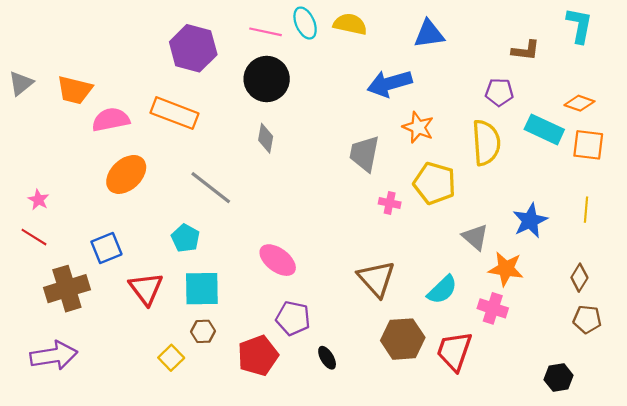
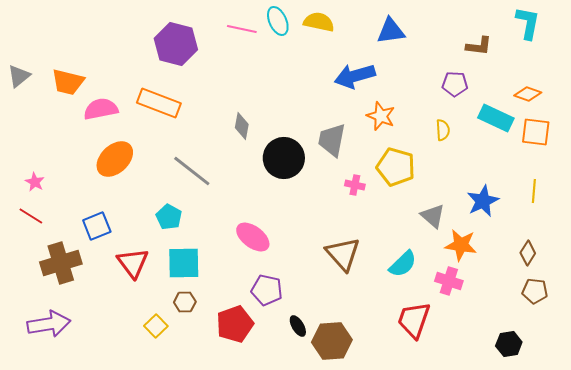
black circle: (267, 79) -> (284, 158), moved
yellow semicircle: (486, 143) -> (443, 130), size x0.5
brown hexagon: (403, 339) -> (332, 341), moved

